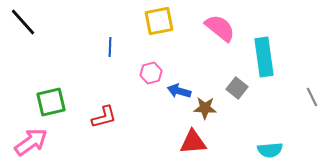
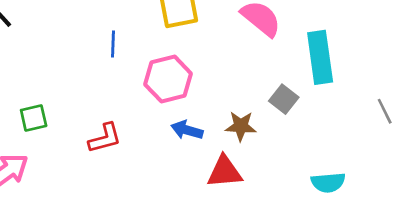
pink hexagon: (151, 73) -> (168, 79), size x1.6
blue arrow: (179, 91) -> (187, 130), moved
green square: (51, 102) -> (34, 118), size x0.7

